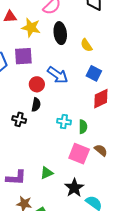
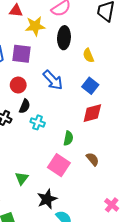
yellow star: (31, 28) -> (35, 26), turned -30
red circle: (37, 84) -> (18, 85), moved
cyan cross: (64, 122) -> (38, 122), moved
brown semicircle: (101, 150) -> (93, 159), moved
green triangle: (47, 173) -> (22, 178), turned -40

